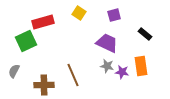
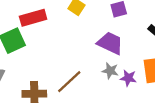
brown line: (73, 75) -> (69, 82), turned 70

